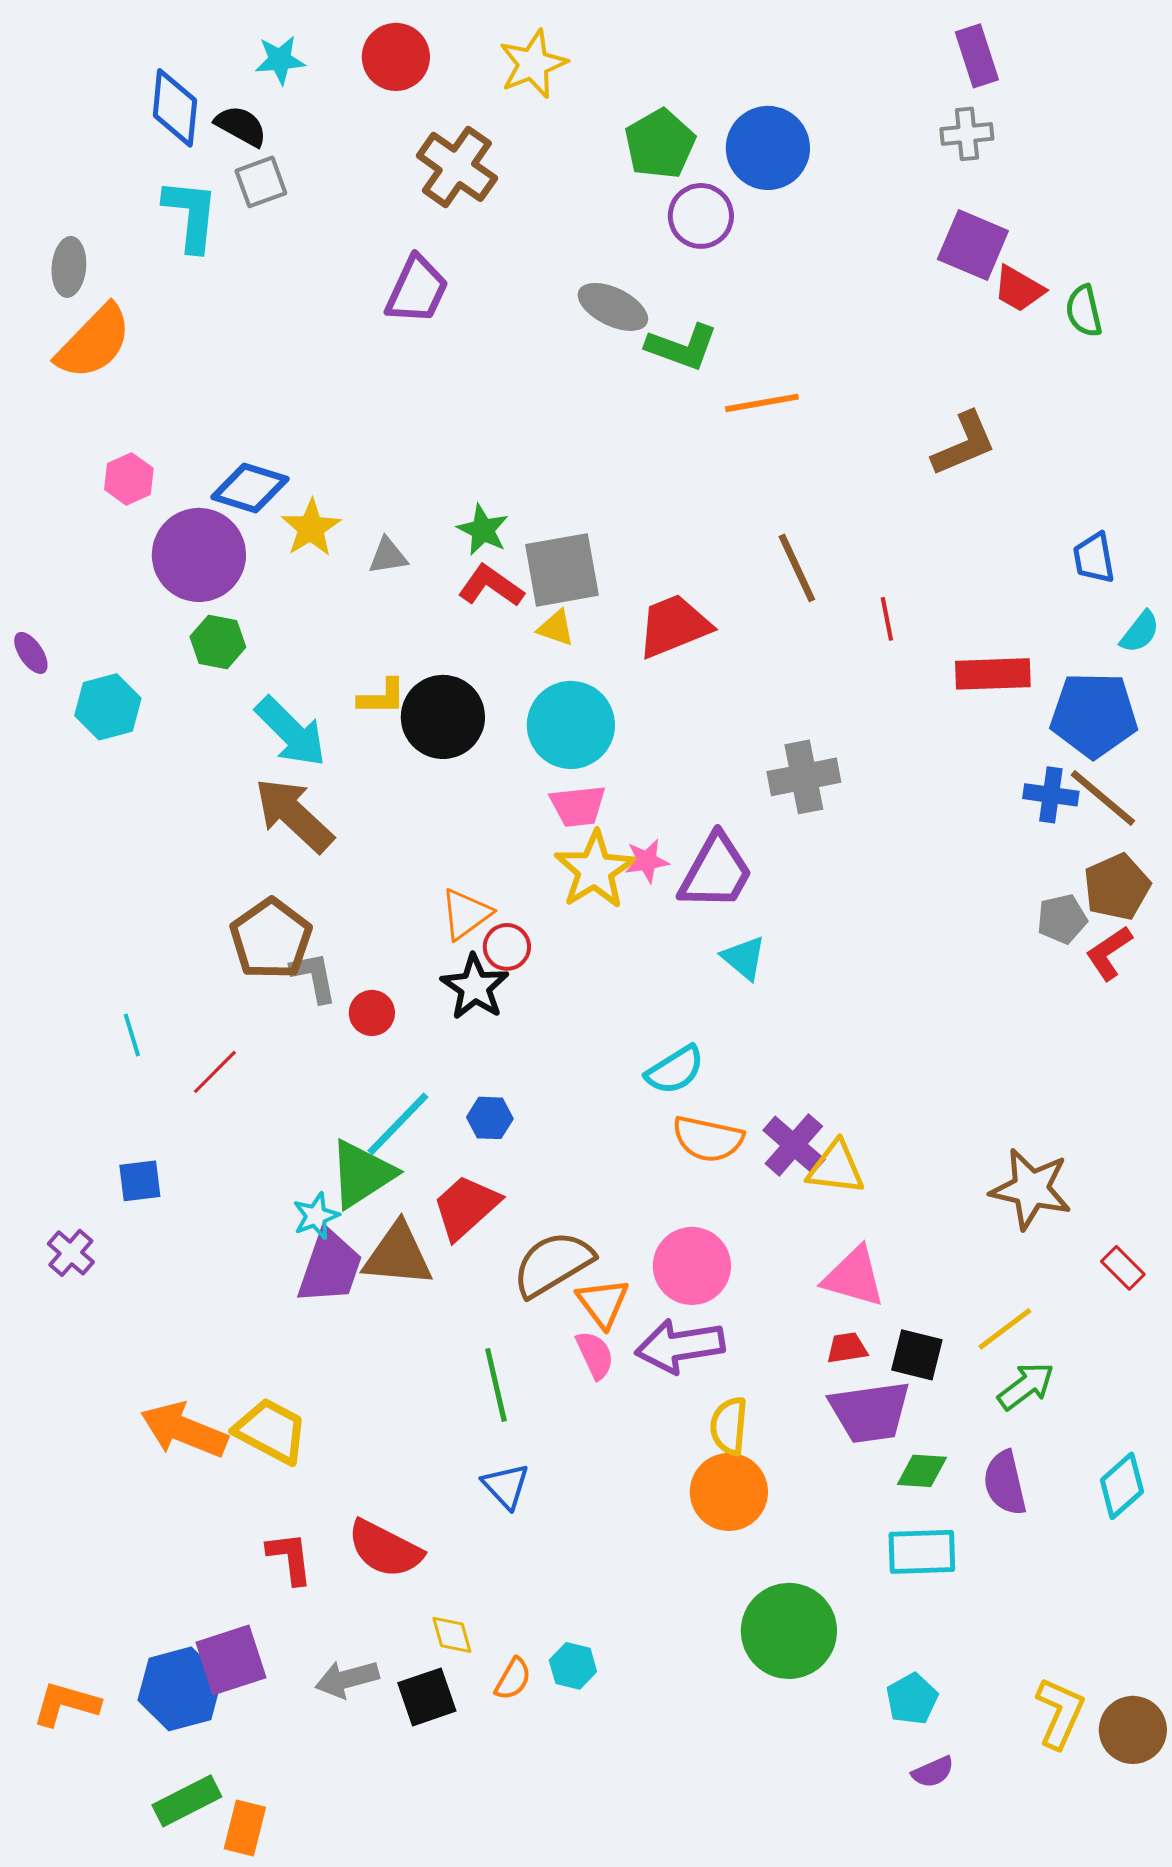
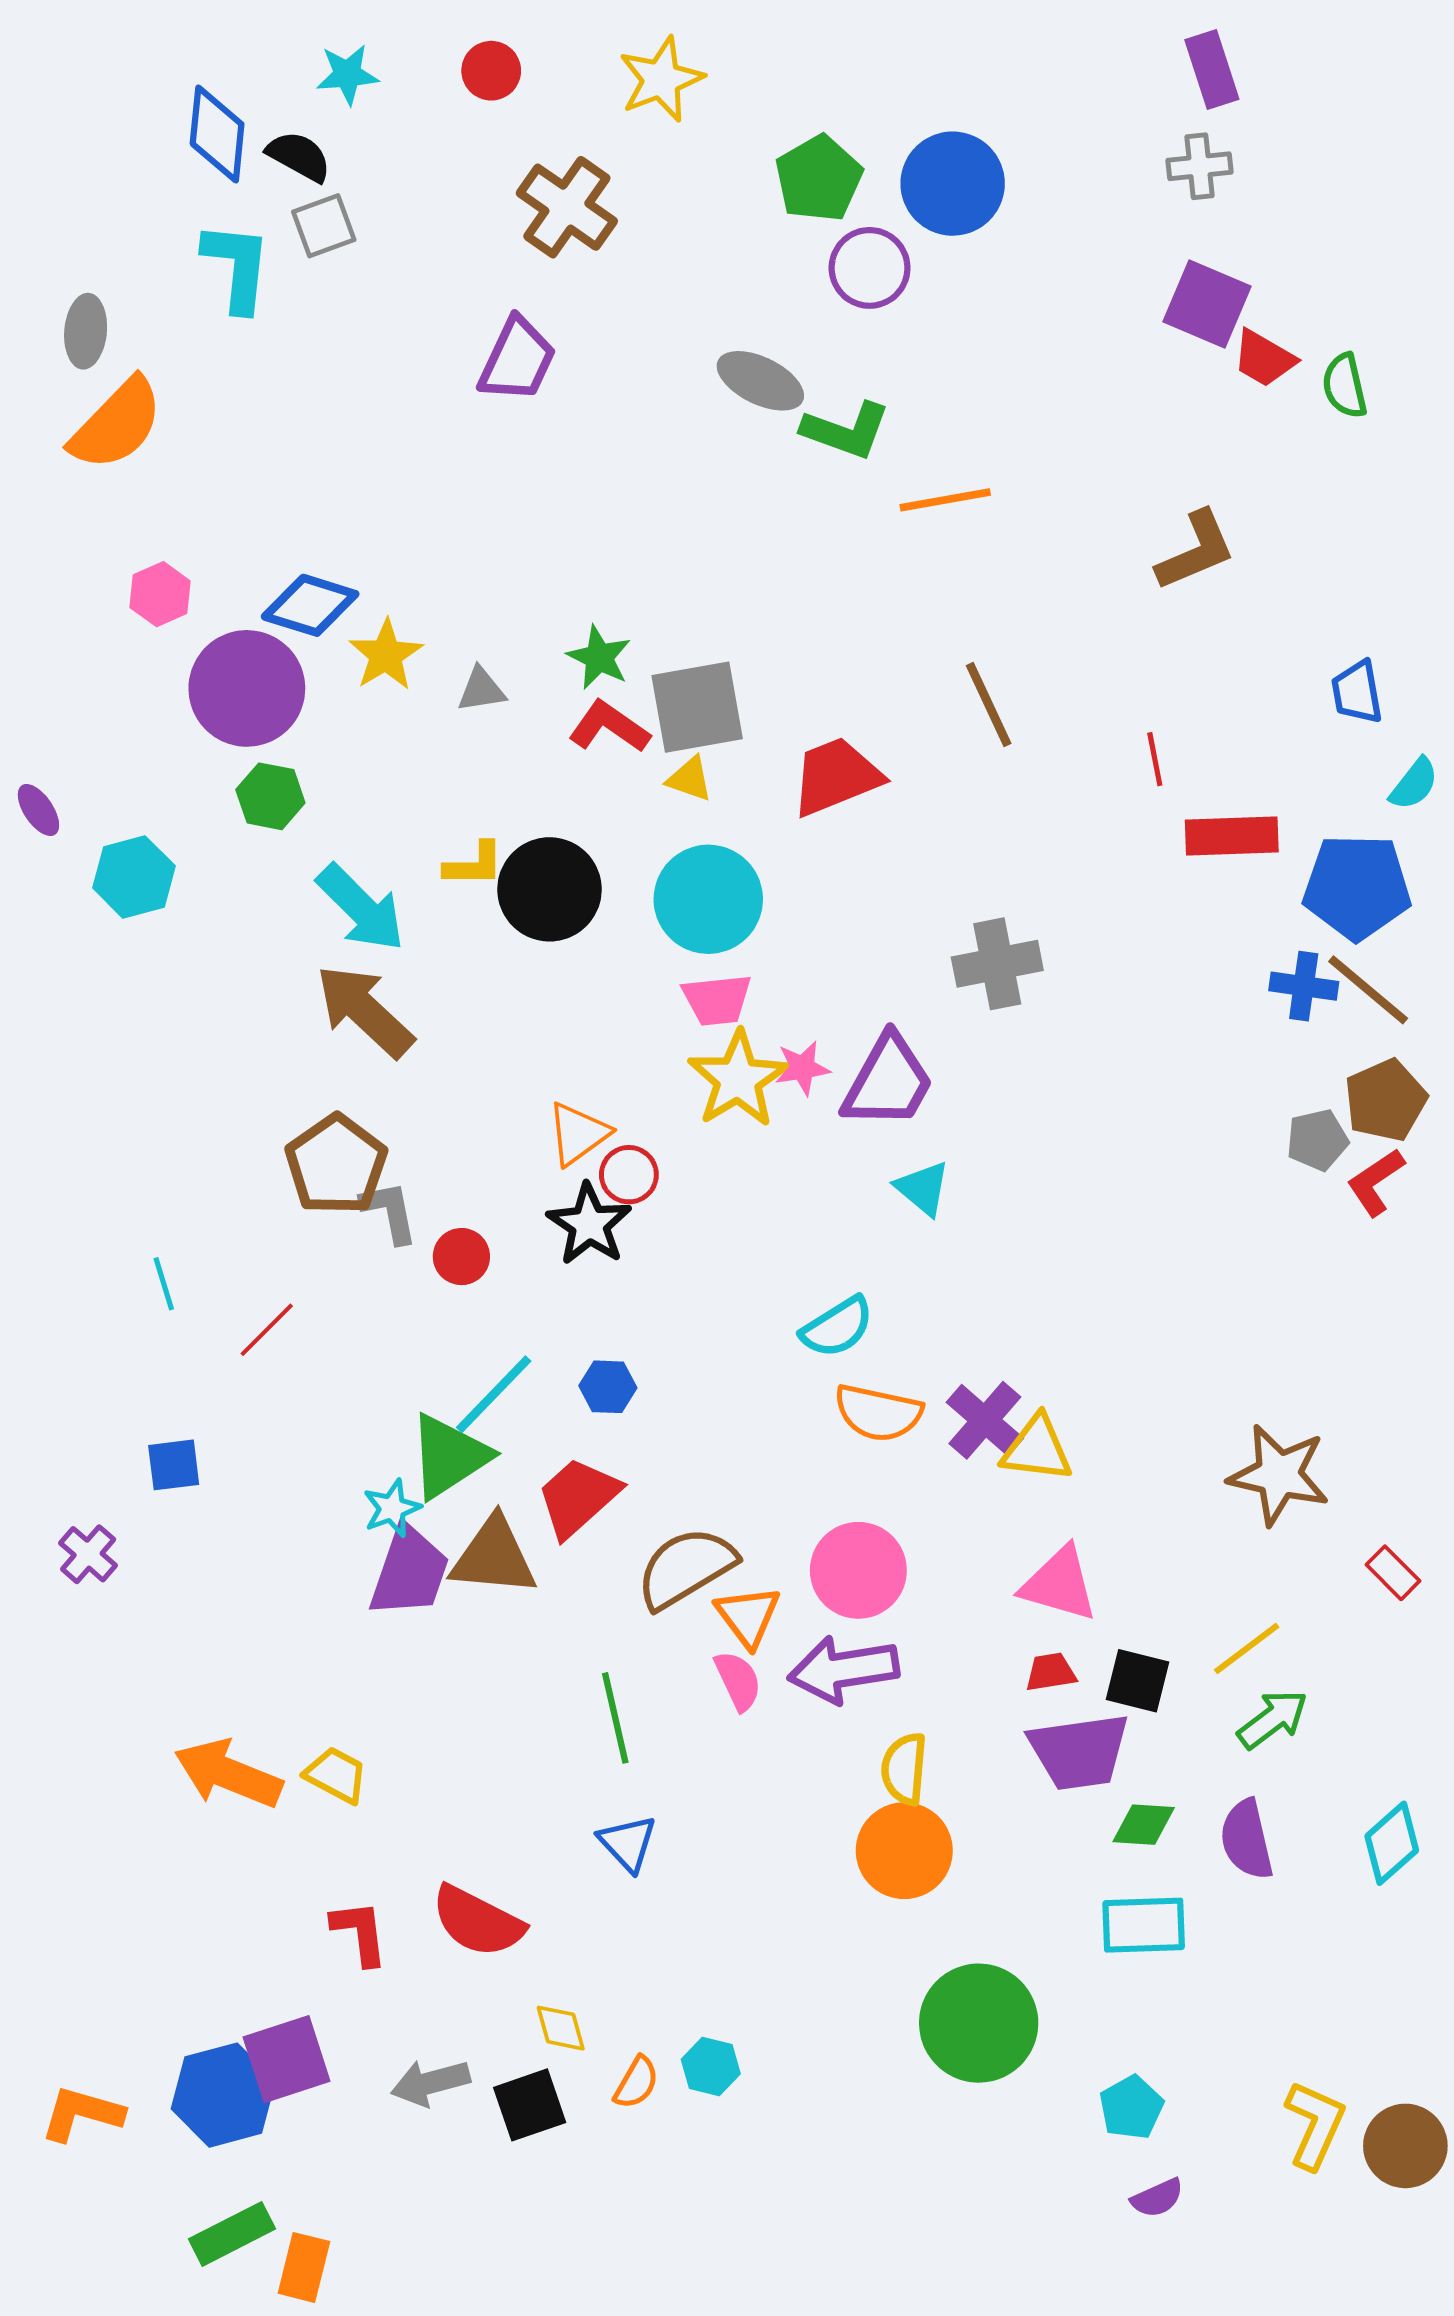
red circle: (396, 57) -> (491, 71), size x0.7
red line: (887, 619) -> (1155, 759), moved
yellow trapezoid: (271, 1431) -> (336, 1775), size x0.7

